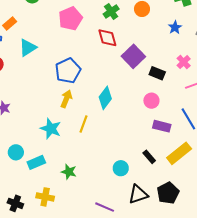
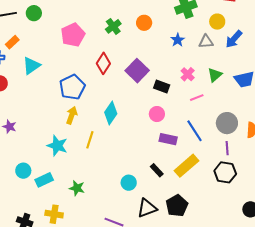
red diamond: (107, 38) -> (103, 63), moved, turned 50

